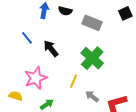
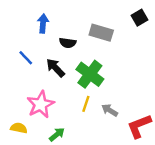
black semicircle: (65, 11) -> (68, 43), moved
green cross: (92, 58) -> (90, 74), moved
gray arrow: (92, 96) -> (110, 110), moved

